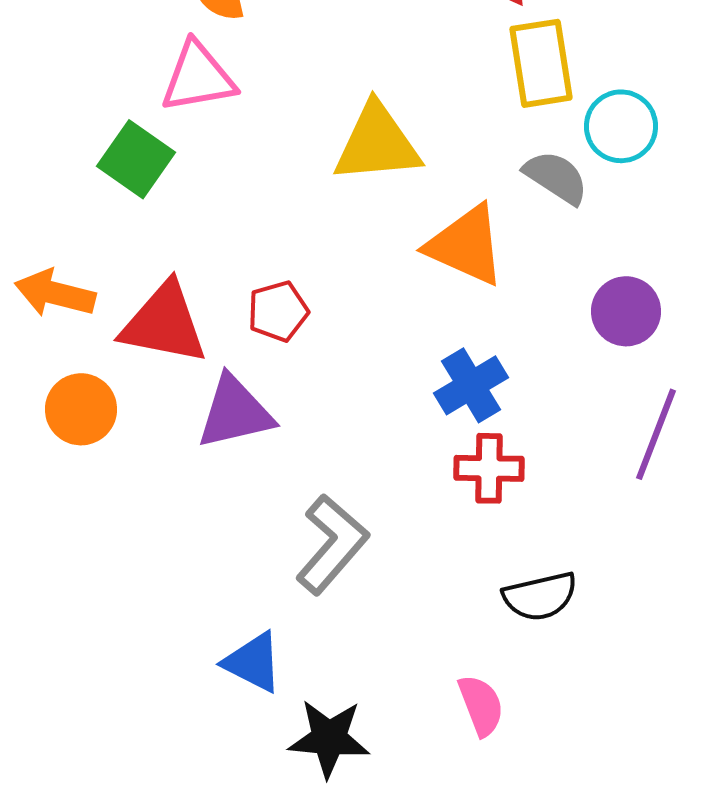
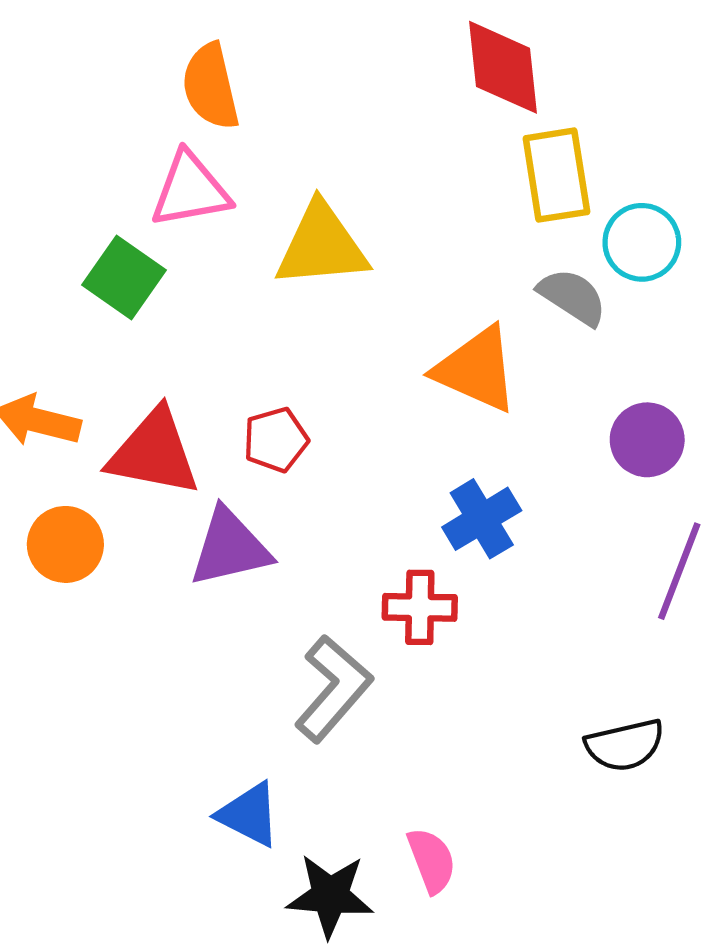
yellow triangle: (377, 143) -> (322, 246), moved
red cross: (489, 468) -> (420, 607), moved
black semicircle: (540, 596) -> (625, 745), moved
pink semicircle: (481, 705) -> (432, 860), moved

